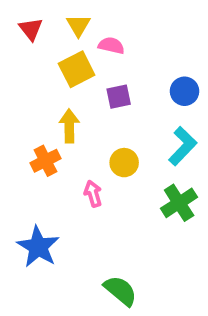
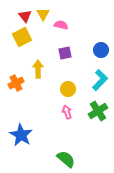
red triangle: (31, 29) -> (25, 16), moved
yellow square: (77, 69) -> (22, 37), moved
orange cross: (45, 161) -> (16, 83), moved
pink arrow: (93, 194) -> (67, 112), moved

